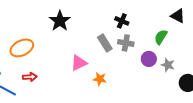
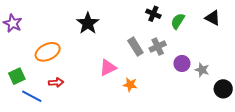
black cross: (122, 21) -> (153, 14), moved
green semicircle: (161, 37) -> (178, 21), moved
gray cross: (126, 43) -> (158, 47), turned -35

